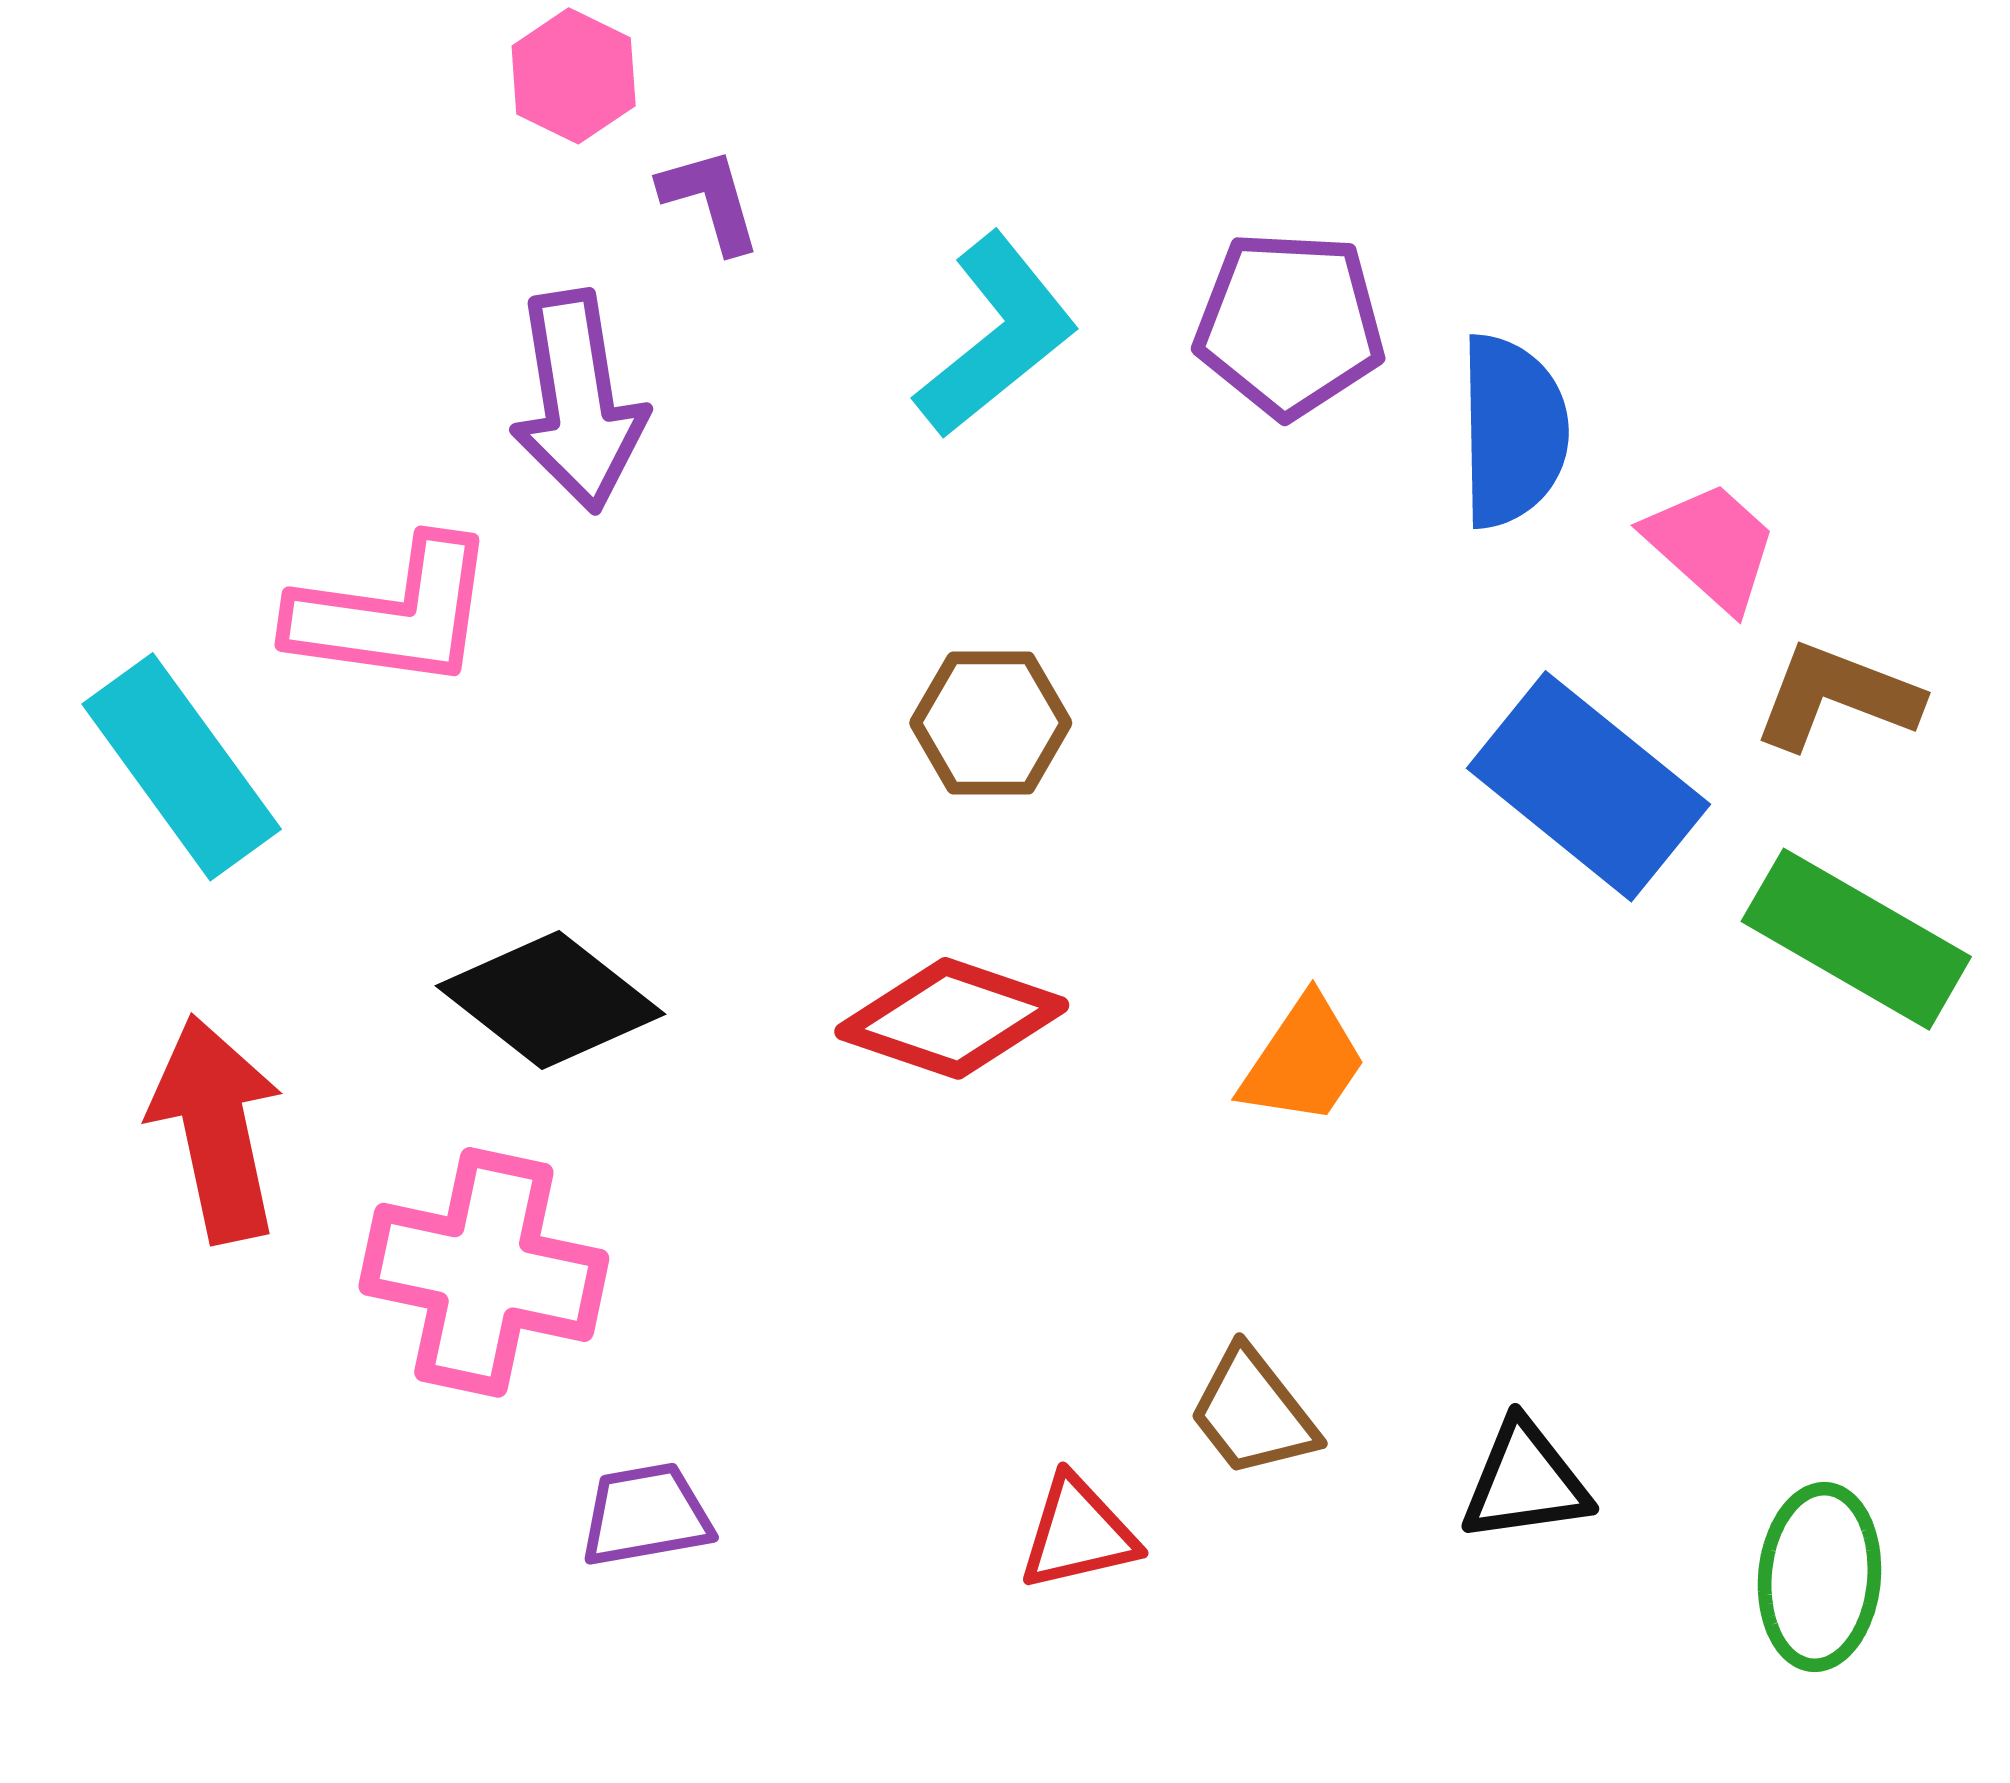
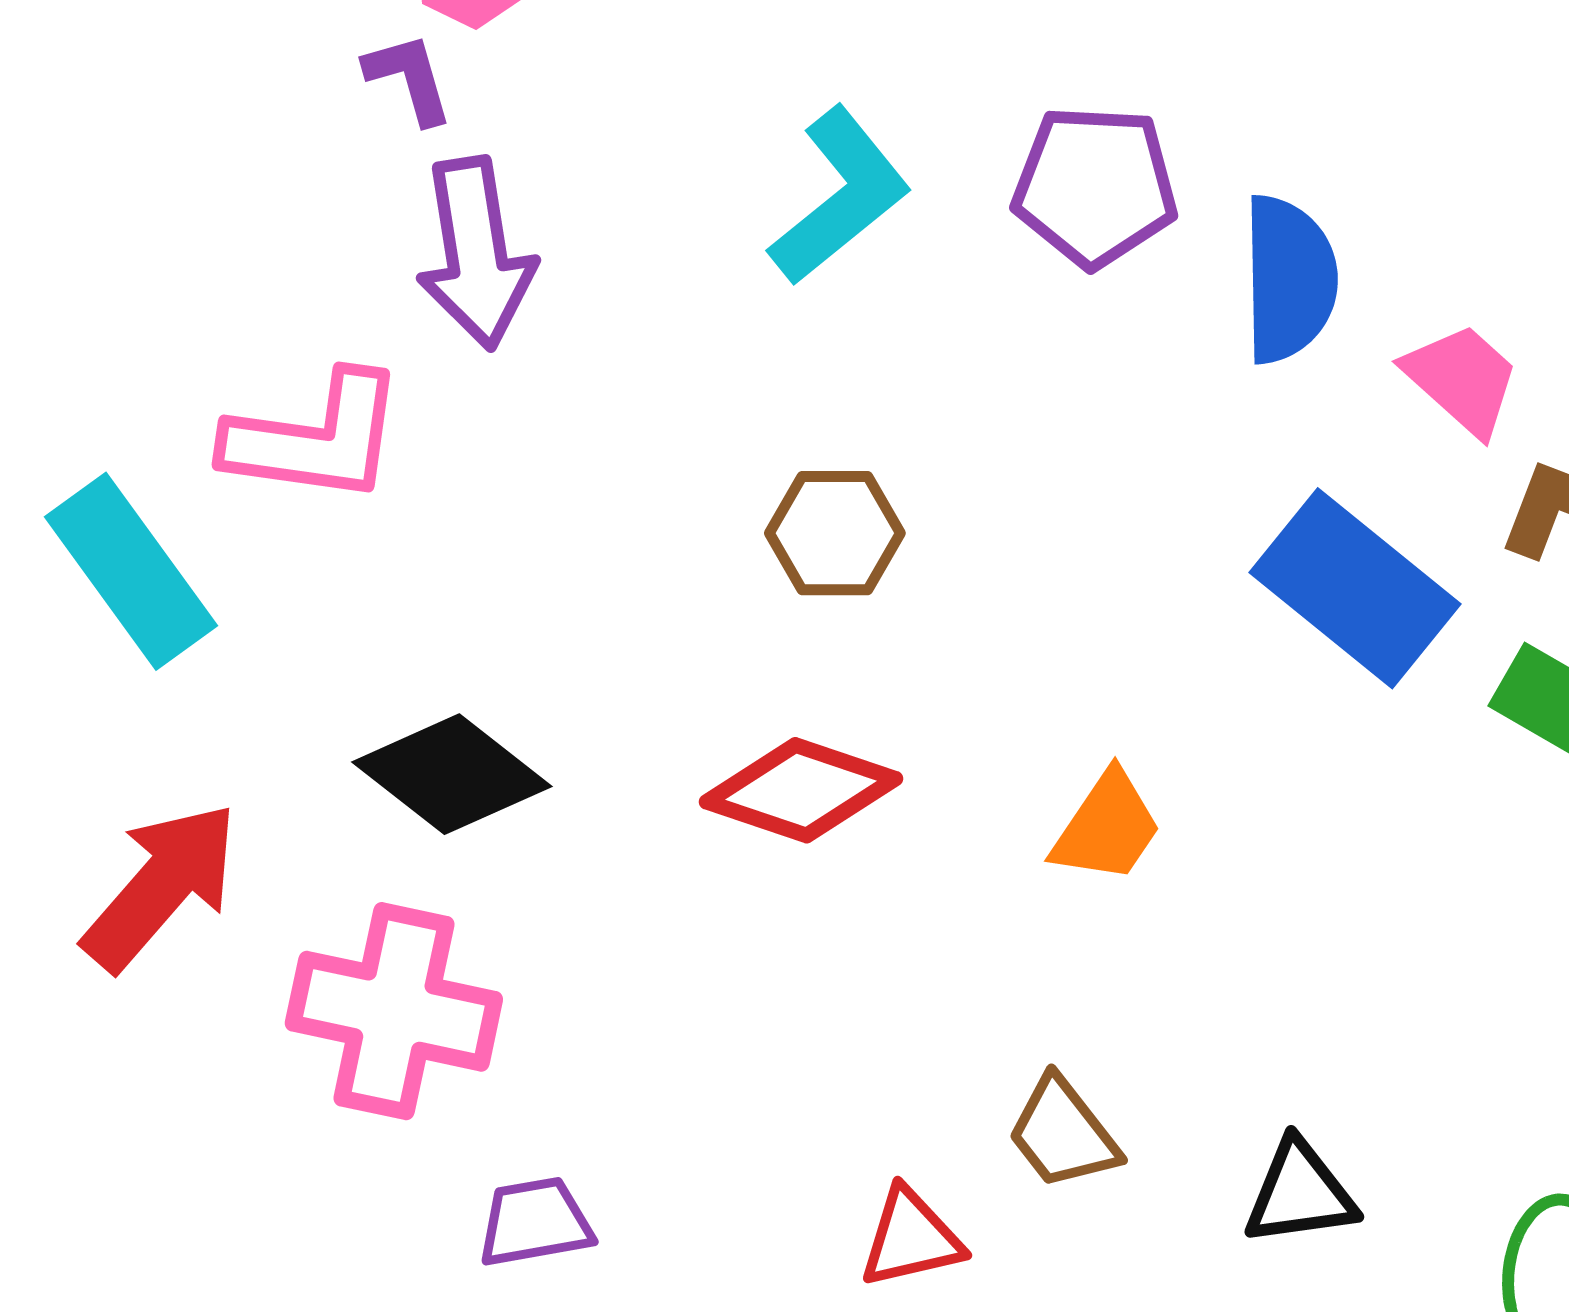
purple L-shape: (710, 200) -> (409, 78), moved
red arrow: (216, 1129) -> (161, 886), turned 53

